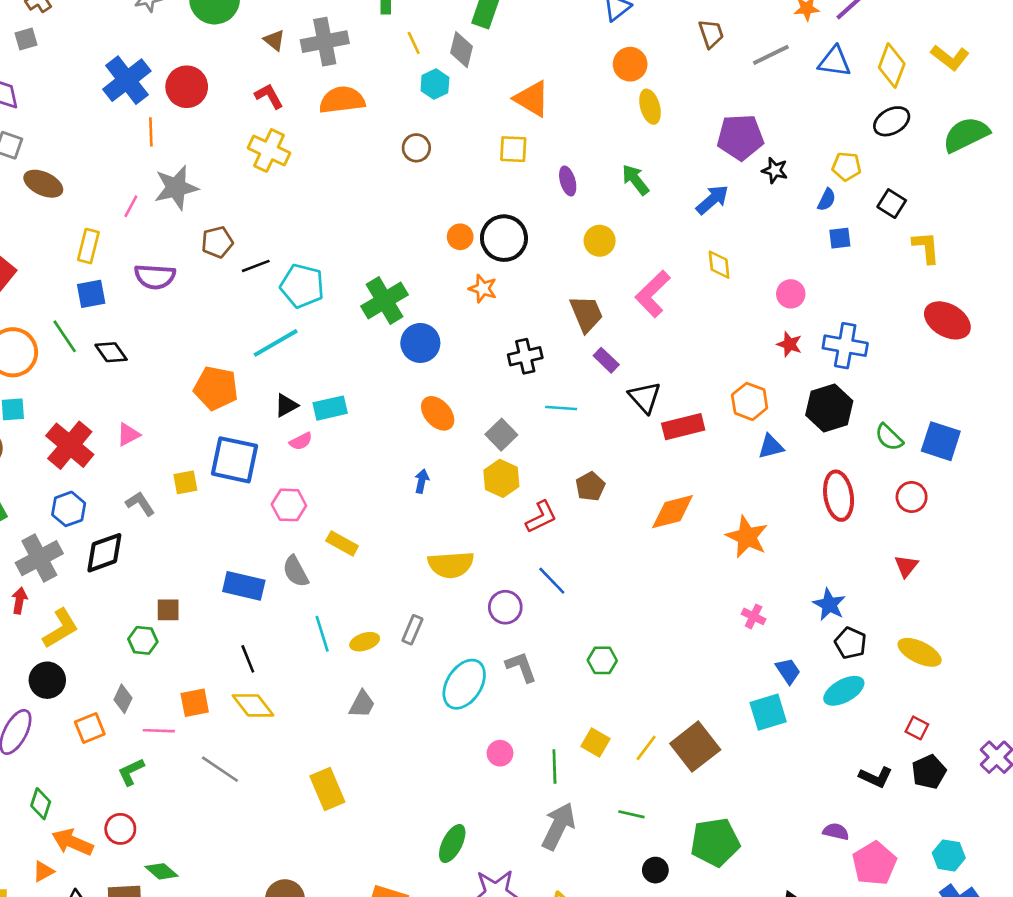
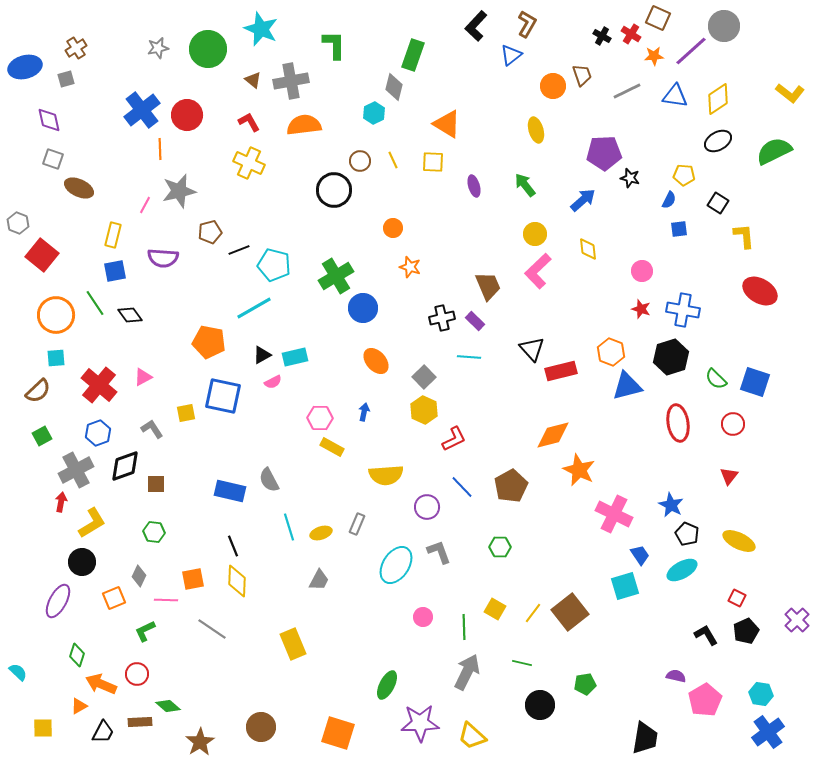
yellow line: (414, 43) -> (393, 160), moved
yellow L-shape: (950, 58) -> (790, 93), moved
orange circle: (630, 64) -> (553, 86), moved
yellow diamond: (892, 66) -> (718, 99), turned 36
black circle: (504, 238) -> (334, 190), moved
yellow circle: (600, 241) -> (535, 234), moved
purple rectangle: (606, 360) -> (475, 321), moved
blue triangle: (771, 447) -> (627, 386), size x1.5
brown pentagon: (590, 486) -> (511, 486), moved, size x1.5
pink hexagon: (289, 505) -> (320, 418), moved
orange star: (747, 537) -> (579, 470), moved
yellow rectangle: (342, 543) -> (332, 447), moved
brown square: (168, 610) -> (156, 484), moved
pink cross: (754, 616) -> (614, 514), size x2.0
yellow diamond: (253, 705) -> (237, 581), turned 40
black L-shape: (876, 777) -> (706, 635), turned -145
green pentagon: (715, 842) -> (585, 684), size x0.6
black circle: (655, 870) -> (540, 705), size x1.5

